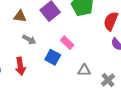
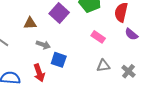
pink rectangle: (67, 43) -> (98, 37), moved
blue square: (53, 57) -> (59, 60), moved

